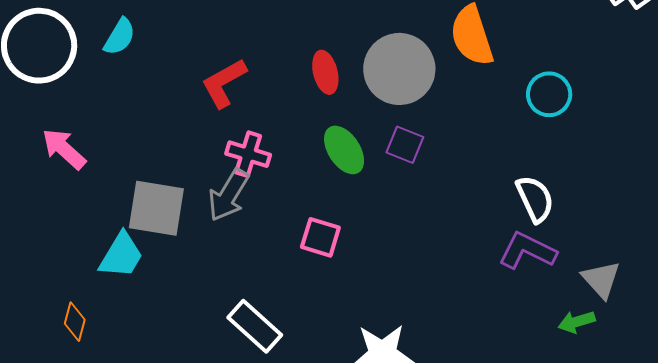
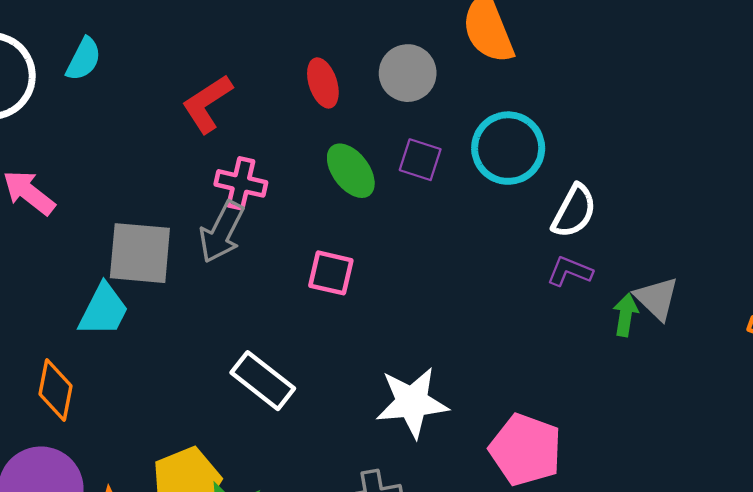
gray circle: (399, 69) -> (408, 73), size x0.7
cyan circle: (549, 94) -> (508, 148), moved, size x1.4
white semicircle: (535, 199) -> (574, 211), turned 57
purple L-shape: (527, 251) -> (570, 271), size x0.7
orange diamond: (75, 322) -> (56, 390), size x1.4
green arrow: (577, 322) -> (626, 315), moved, turned 120

